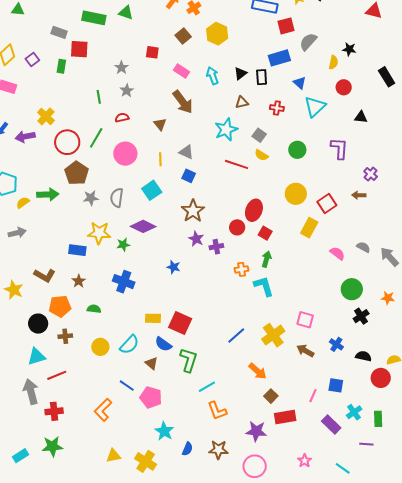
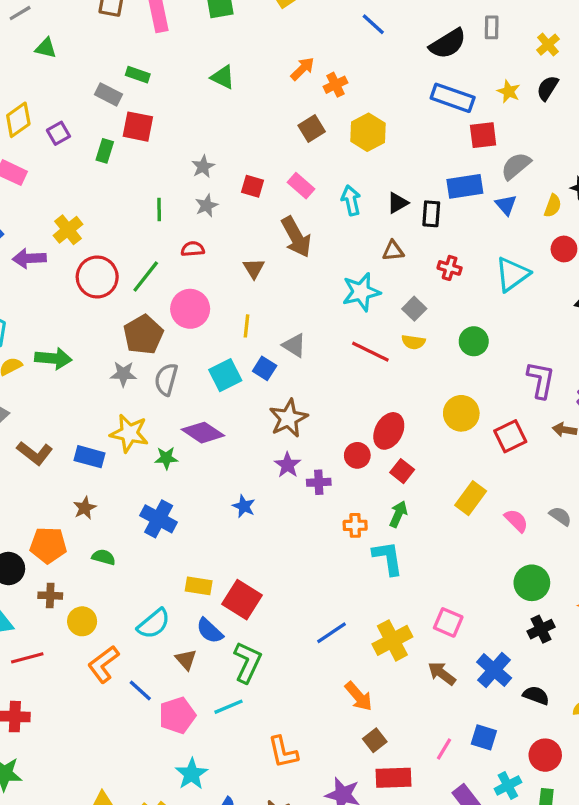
green rectangle: (94, 18) -> (138, 75), moved, size x0.6
red square: (152, 52) -> (252, 186), moved
blue triangle: (300, 83) -> (506, 205), moved
purple L-shape: (339, 148) -> (541, 380), moved
gray triangle: (186, 152) -> (294, 345), moved
yellow semicircle: (261, 155) -> (413, 342), turned -32
brown pentagon: (77, 173) -> (143, 335), moved
blue square: (189, 176) -> (265, 368), moved
yellow rectangle: (309, 228) -> (471, 498), moved
brown L-shape: (45, 275) -> (35, 453), moved
blue cross: (336, 344) -> (494, 670), size x1.5
yellow circle: (100, 347) -> (82, 621), moved
red circle: (381, 378) -> (545, 755), moved
cyan line: (207, 387) -> (229, 707), moved
pink pentagon: (151, 397) -> (177, 715), turned 30
orange L-shape: (103, 410) -> (103, 664), moved

